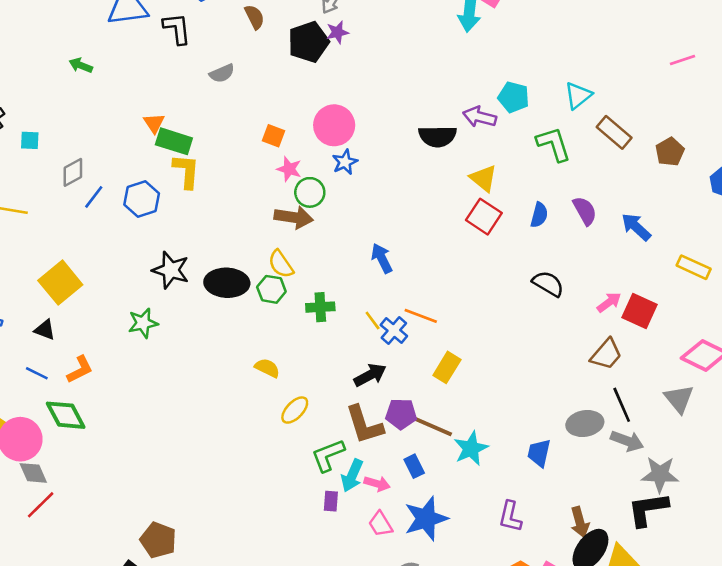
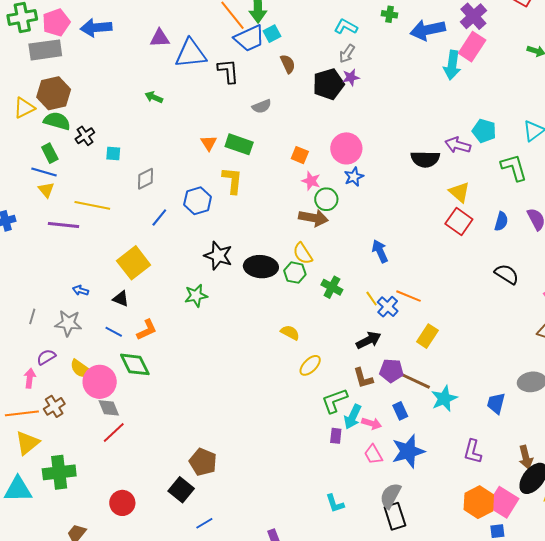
green rectangle: (174, 141) -> (239, 144), moved
blue line: (94, 197) -> (159, 217), moved
green cross: (320, 307) -> (332, 287), turned 30
brown L-shape: (364, 425) -> (363, 378), size x0.7

